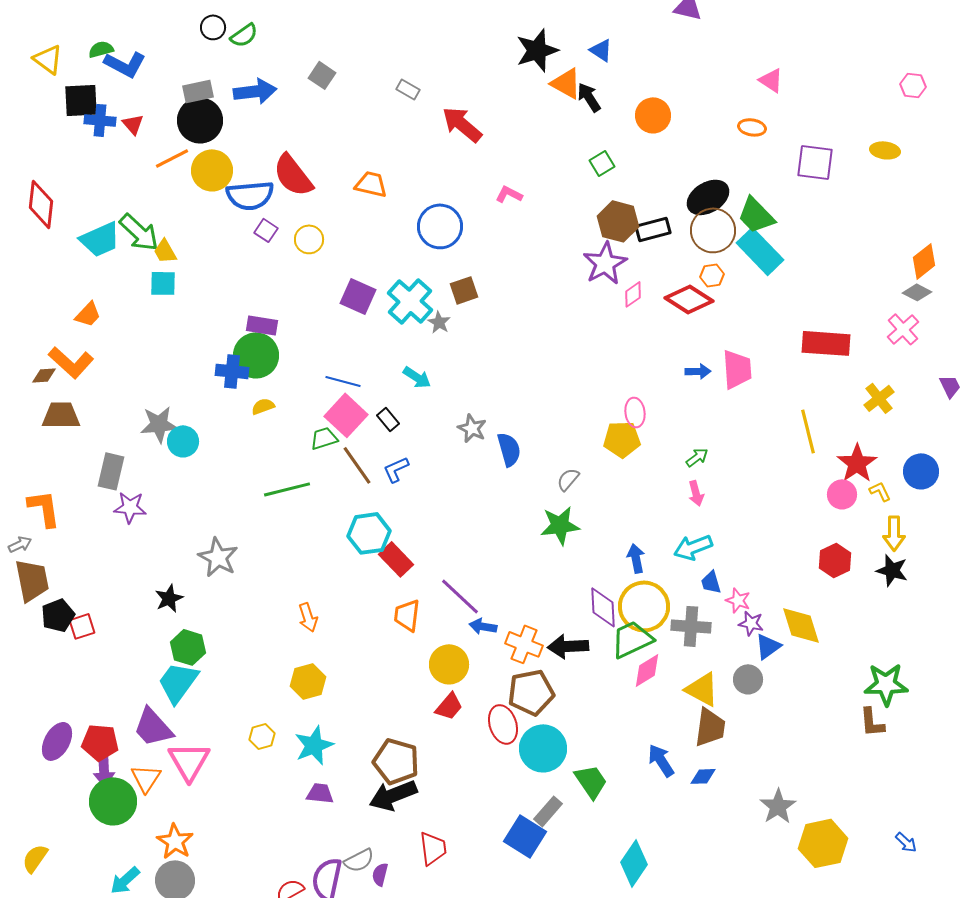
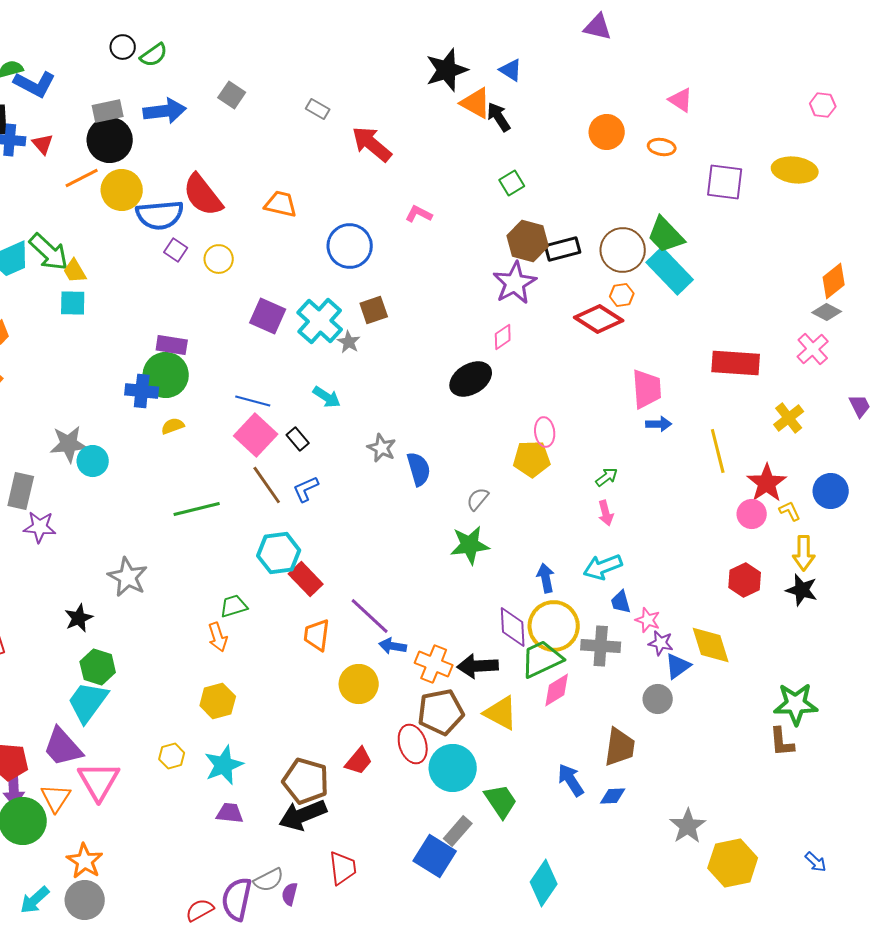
orange circle: (653, 115) -> (607, 132), moved
yellow ellipse: (885, 150) -> (795, 170), size x1.5
black ellipse: (708, 197) -> (471, 379), moved
pink diamond: (633, 294) -> (503, 337), moved
blue arrow: (698, 371) -> (659, 424), moved
green trapezoid: (324, 438) -> (234, 606), moved
yellow triangle: (702, 689) -> (501, 713), moved
red trapezoid: (449, 706) -> (359, 761), moved

